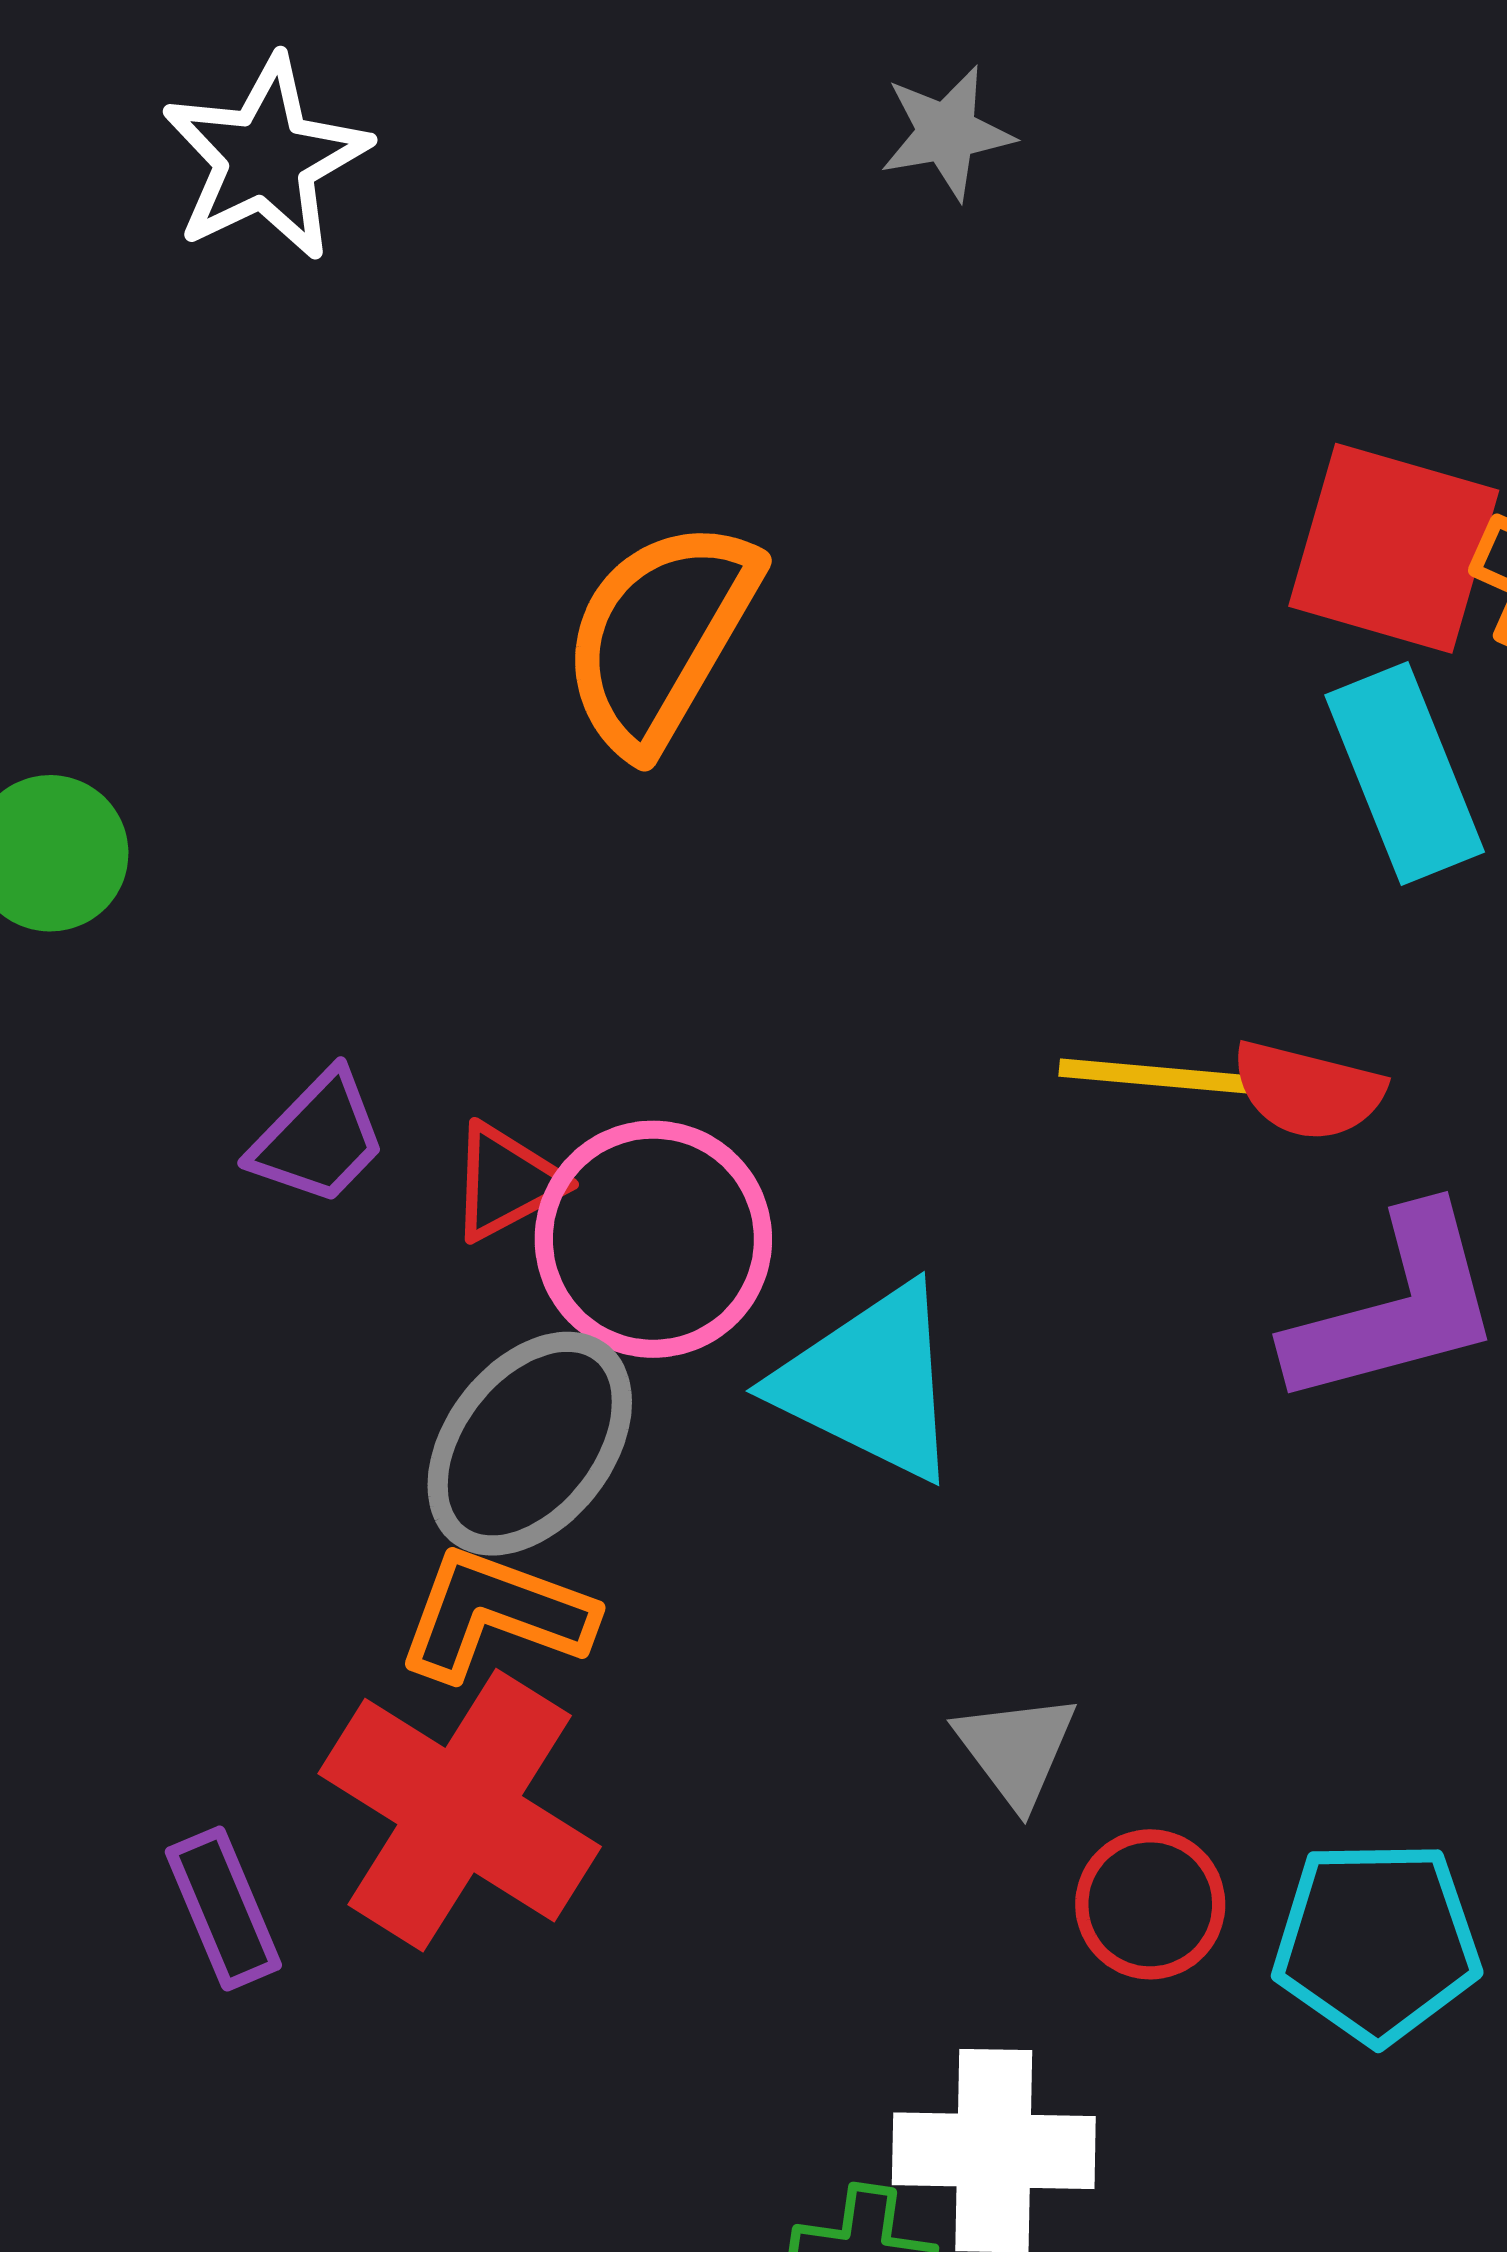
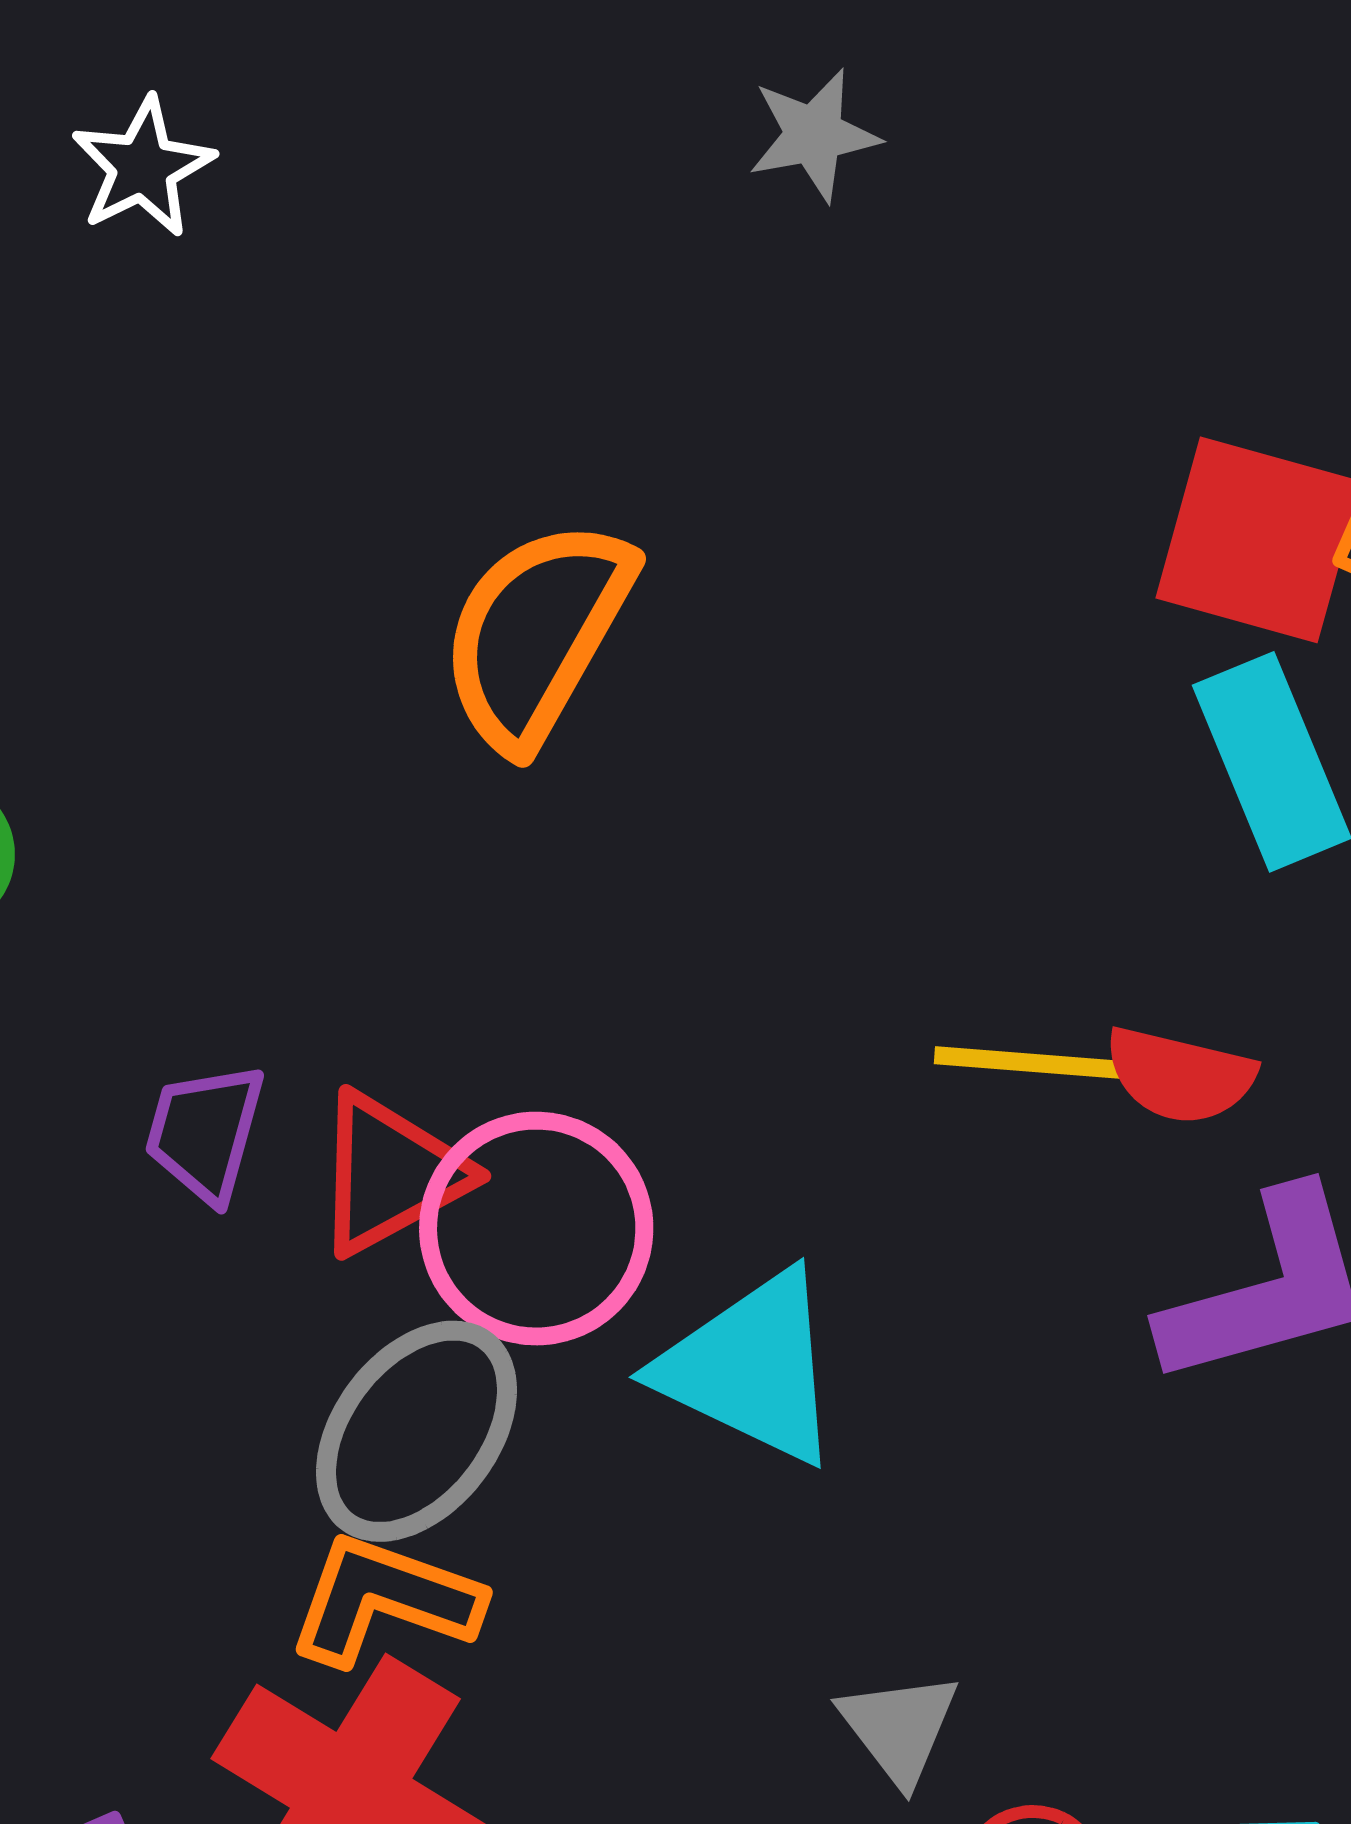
white star: (266, 158) -> (143, 167), size x0.7
purple trapezoid: (318, 1138) -> (205, 1132), turned 152
red triangle: (506, 1182) -> (391, 1174), size x1.4

